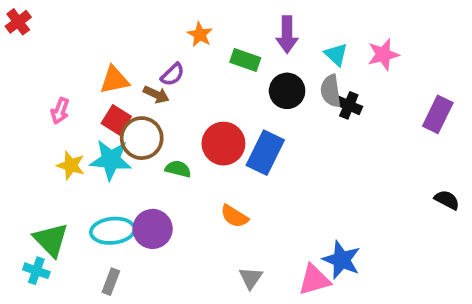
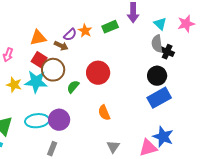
orange star: (200, 35) -> (85, 31), moved
green rectangle: (245, 60) -> (110, 27), turned -42
black circle: (287, 91) -> (157, 76), moved
blue rectangle: (265, 153) -> (159, 98), moved, turned 35
green semicircle: (178, 169) -> (73, 87), turned -64
orange semicircle: (234, 216) -> (104, 113), turned 35
gray rectangle: (111, 282) -> (52, 149), moved

